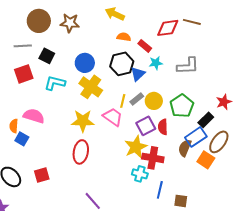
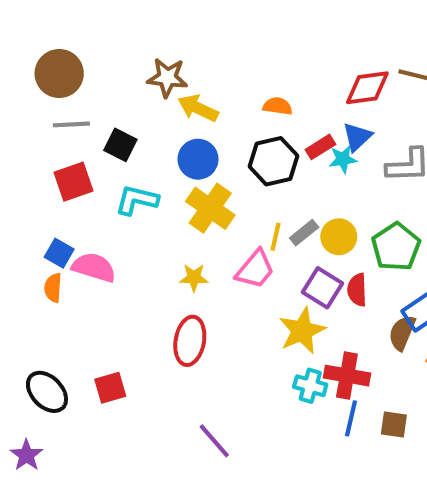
yellow arrow: (115, 14) -> (198, 108), moved
brown circle: (39, 21) -> (59, 73), moved
red rectangle: (145, 46) -> (320, 147), moved, turned -72
blue triangle: (138, 74) -> (357, 137), moved
pink trapezoid: (113, 117) -> (255, 269), turned 95
yellow star: (83, 121) -> (194, 278), size x0.6
purple square: (146, 126) -> (322, 288), turned -30
blue square: (22, 139) -> (59, 253), moved
red cross: (153, 158) -> (347, 376), moved
brown square: (181, 201) -> (394, 425), moved

